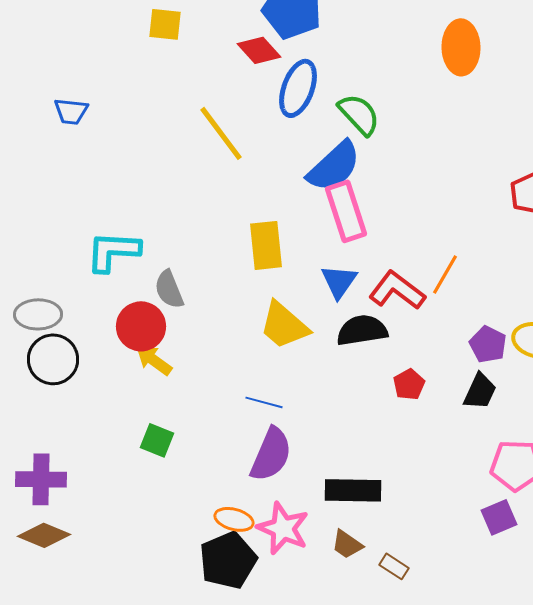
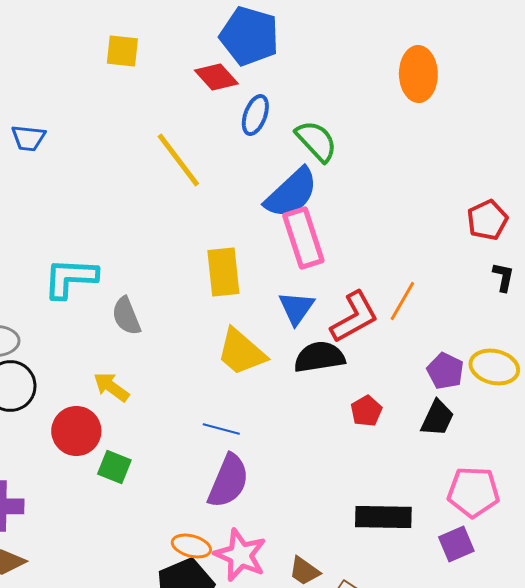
blue ellipse: (298, 88) -> (255, 115), size x0.7
red L-shape: (397, 290) -> (354, 317), turned 114
red circle: (141, 326) -> (76, 431), moved
black rectangle: (353, 490) -> (383, 517), moved

